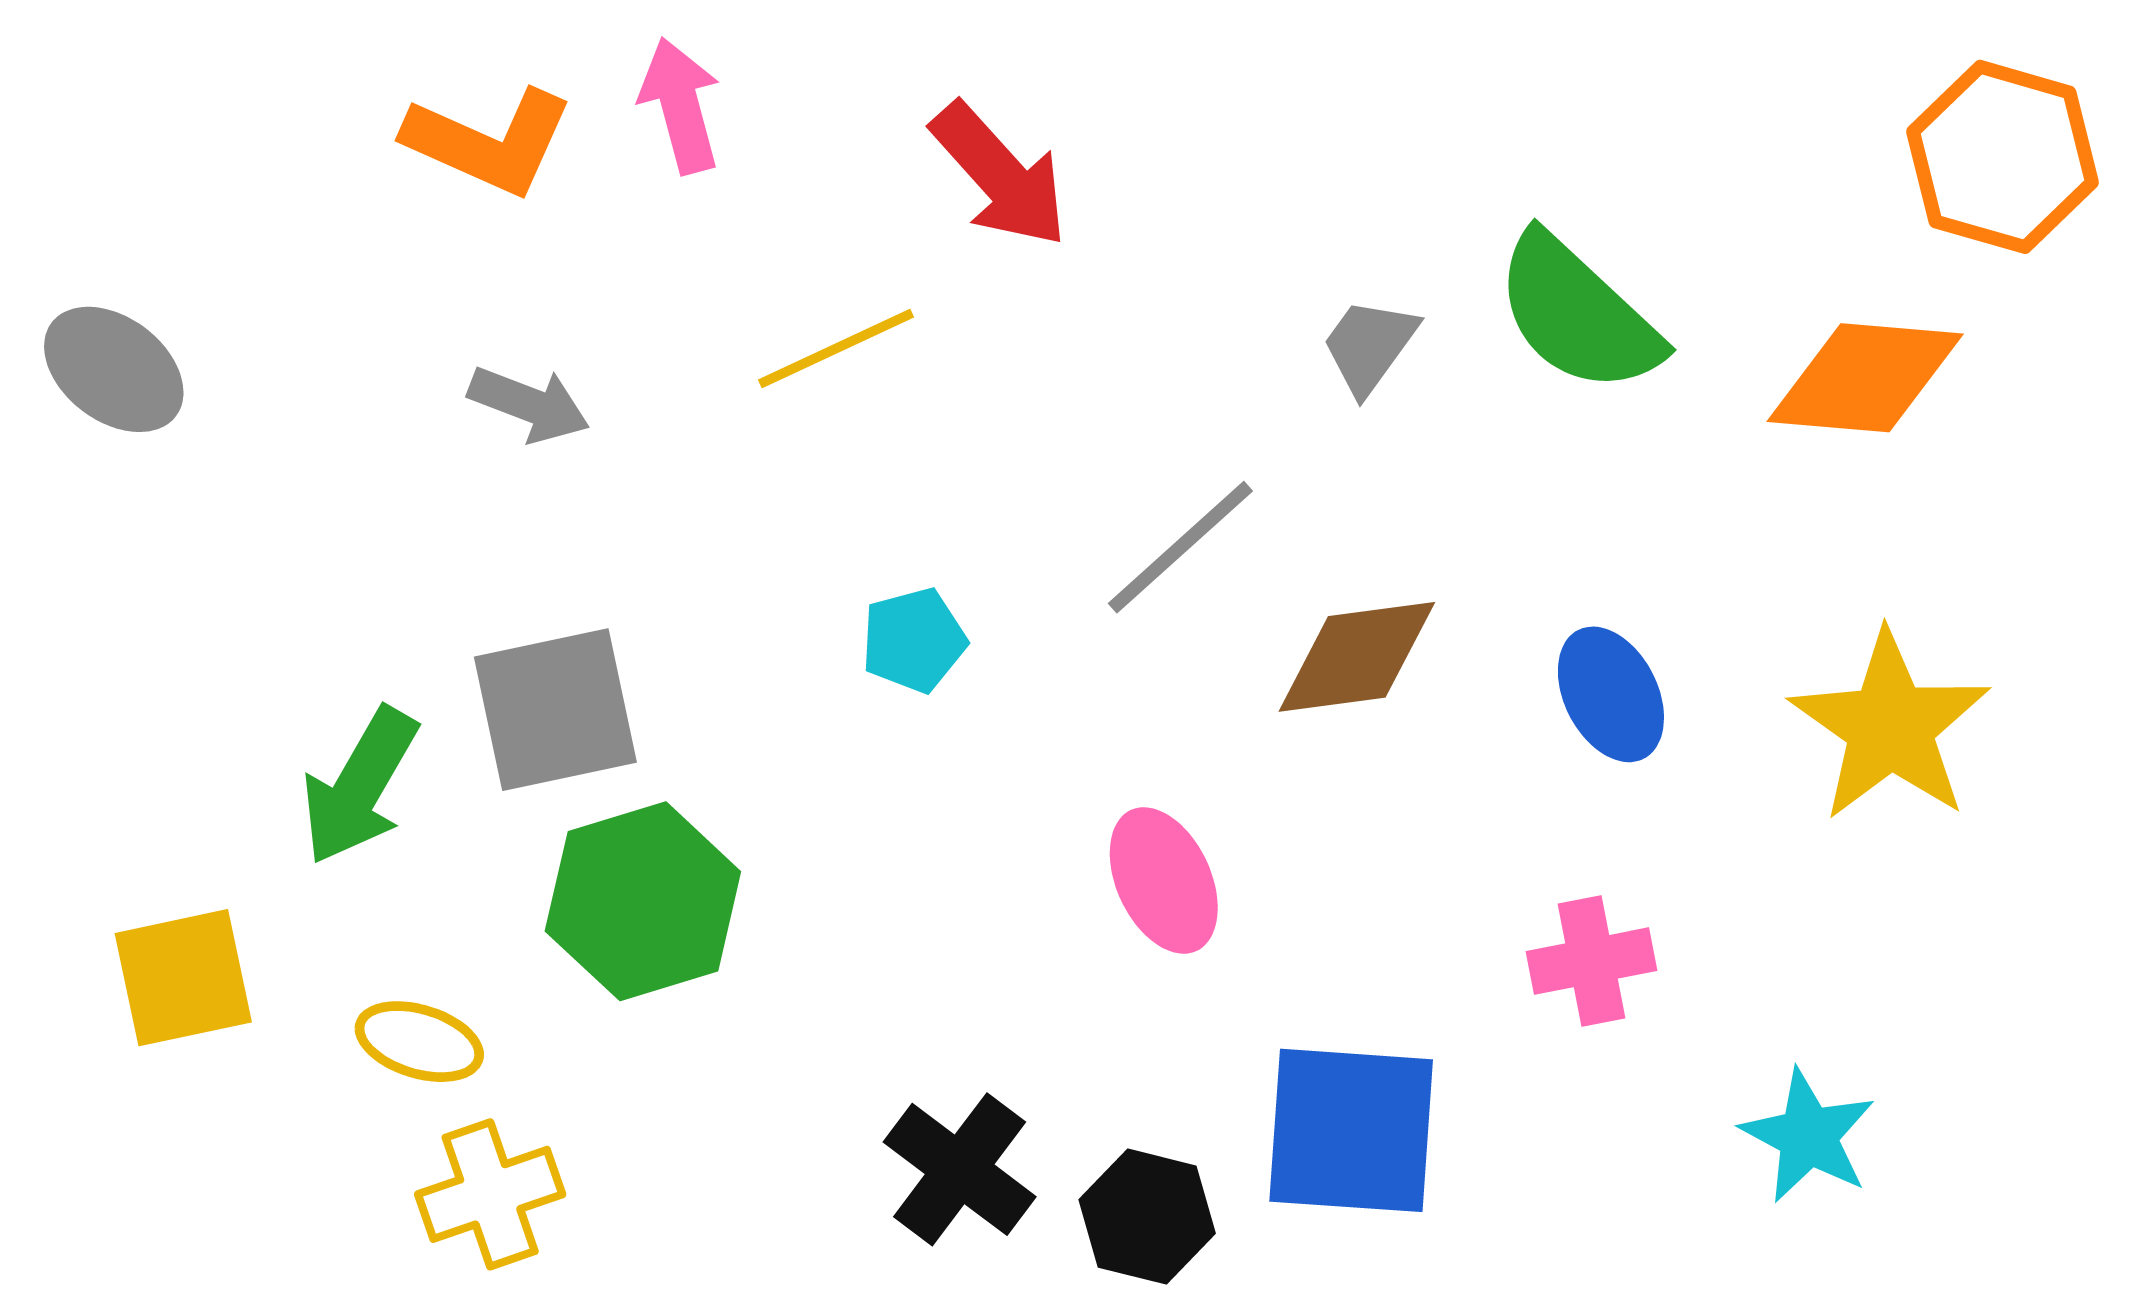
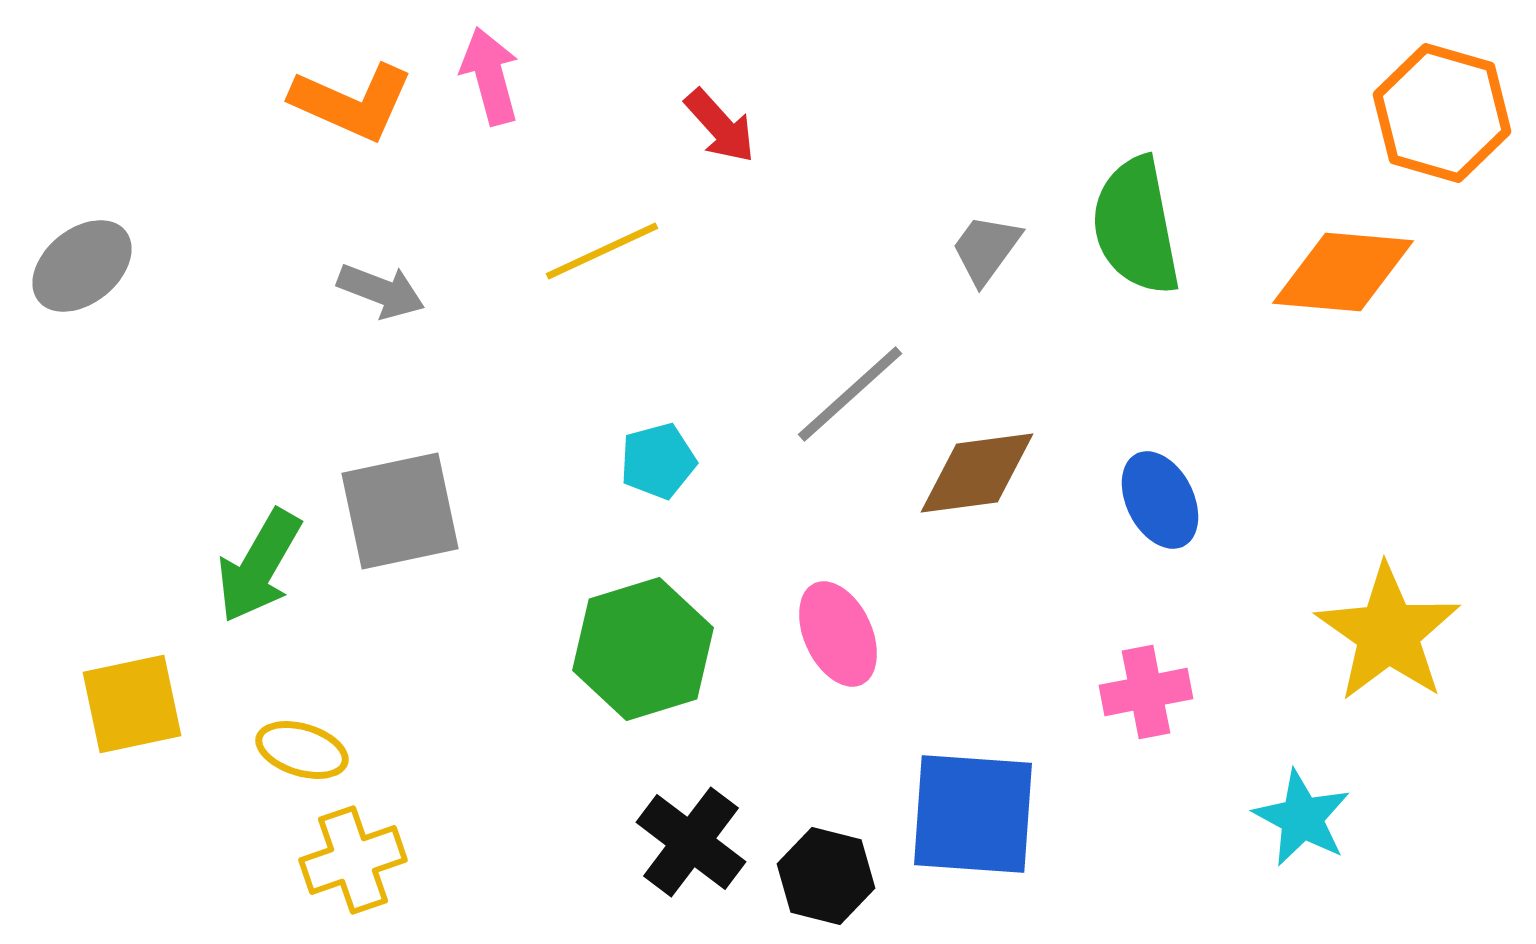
red arrow: (1000, 175) -> (720, 126), size x0.7
green semicircle: (1578, 314) -> (1136, 226), turned 36
gray ellipse: (114, 369) -> (82, 266), turned -76
yellow star: (1890, 726) -> (1388, 633), moved
green hexagon: (643, 901) -> (643, 649), moved

